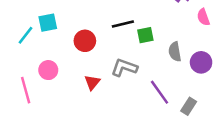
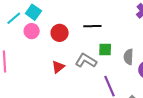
cyan square: (48, 23) -> (33, 12), turned 35
green square: (145, 35) -> (105, 49), moved
pink circle: (48, 70) -> (32, 31), moved

